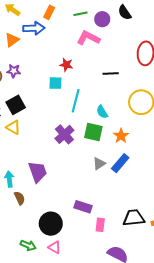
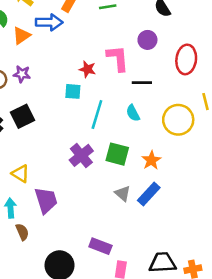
purple circle: (102, 19) -> (147, 40), moved
pink L-shape: (88, 38) -> (118, 58), moved, turned 55
cyan semicircle: (102, 112) -> (133, 113), moved
yellow triangle: (13, 127) -> (20, 174), moved
gray triangle: (99, 164) -> (123, 193), turned -48

